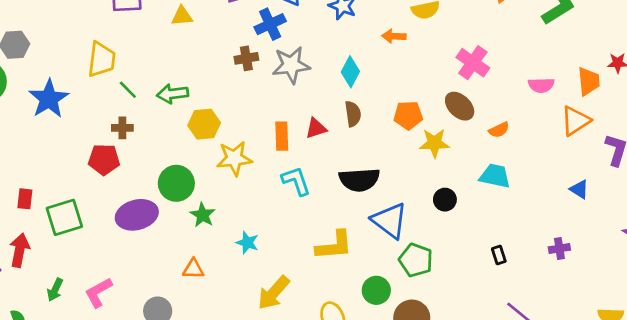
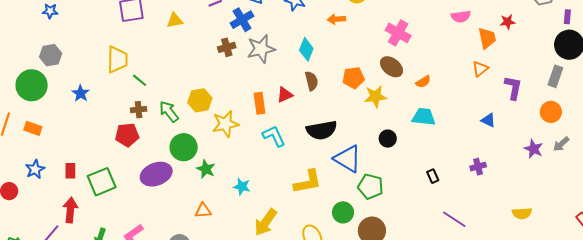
pink semicircle: (541, 85) -> (461, 17), moved
green arrow: (173, 94) -> (169, 112), moved, turned 65
blue star: (49, 99) -> (81, 93), size x0.6
orange triangle: (575, 121) -> (480, 69), size x0.7

